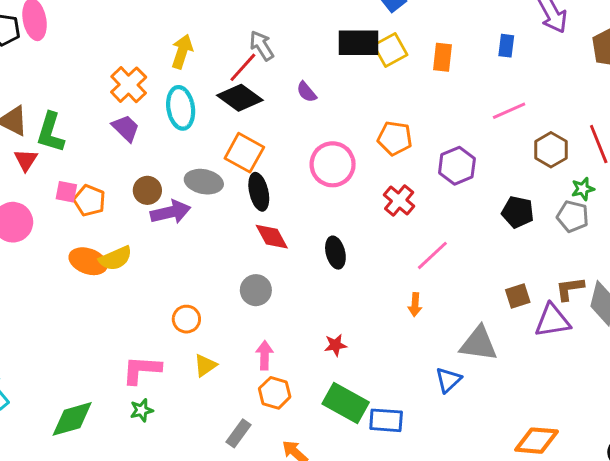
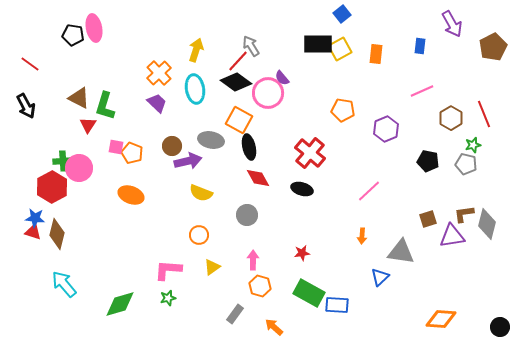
pink circle: (333, 164) -> (268, 93), moved
red cross: (399, 200) -> (310, 153), moved, size x1.4
black ellipse: (335, 253) -> (302, 189), turned -60
yellow semicircle: (116, 258) -> (201, 193), moved, turned 45
orange arrow: (415, 305) -> (362, 236), moved

